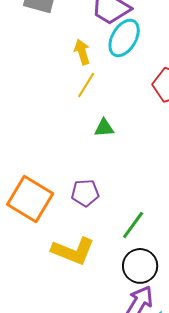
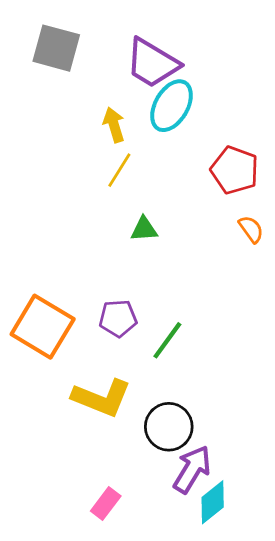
green line: (133, 225) -> (167, 340), moved
black circle: (140, 266) -> (169, 427), moved

